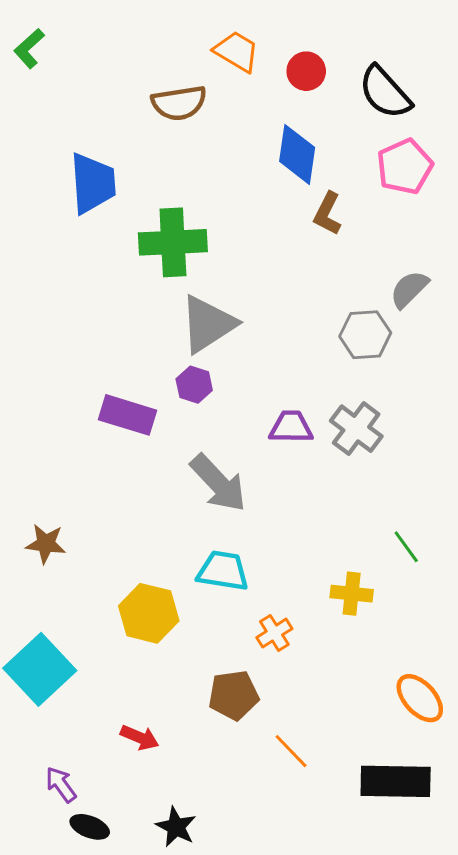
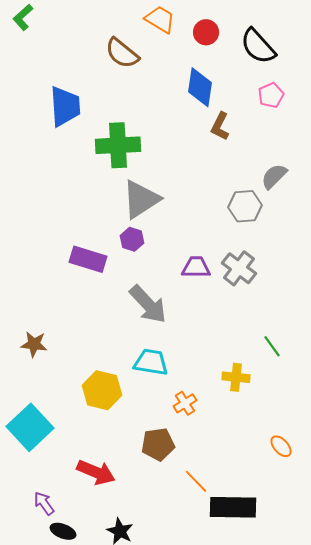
brown semicircle: (179, 103) -> (122, 53), turned 48
pink pentagon: (405, 167) -> (271, 95), size x0.7
orange ellipse: (420, 698) -> (281, 446), size x0.7
red arrow: (140, 738) -> (96, 472), size x1.5
black rectangle: (396, 781) -> (233, 507), moved

